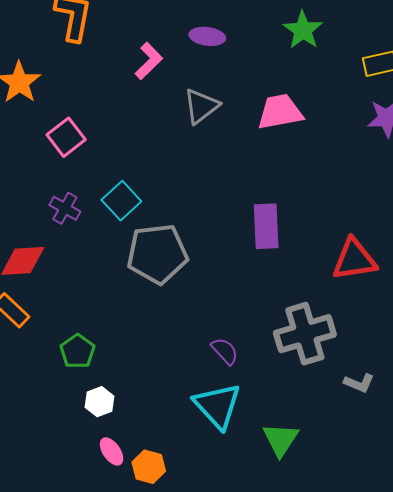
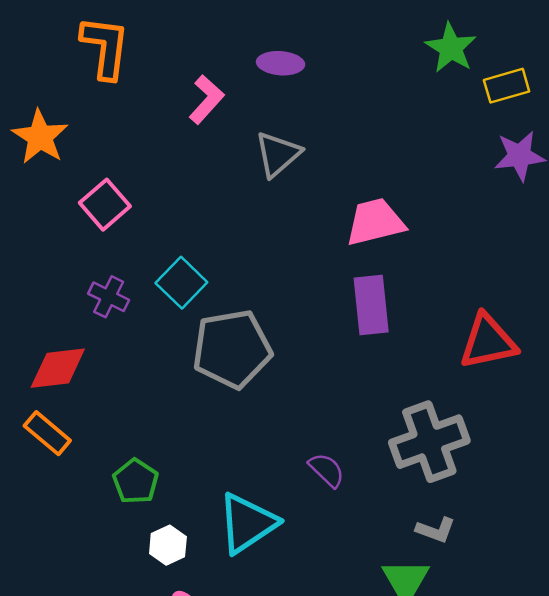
green star: (303, 30) -> (451, 48), moved
pink trapezoid: (280, 112) -> (375, 222), moved
gray L-shape: (359, 383) -> (436, 530), moved
cyan triangle: (217, 406) -> (247, 523), moved, turned 42

